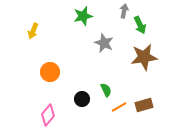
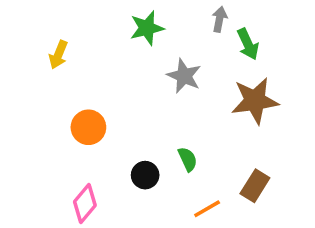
brown rectangle: (144, 105) -> (255, 186), turned -42
orange line: (119, 107) -> (207, 209), moved

